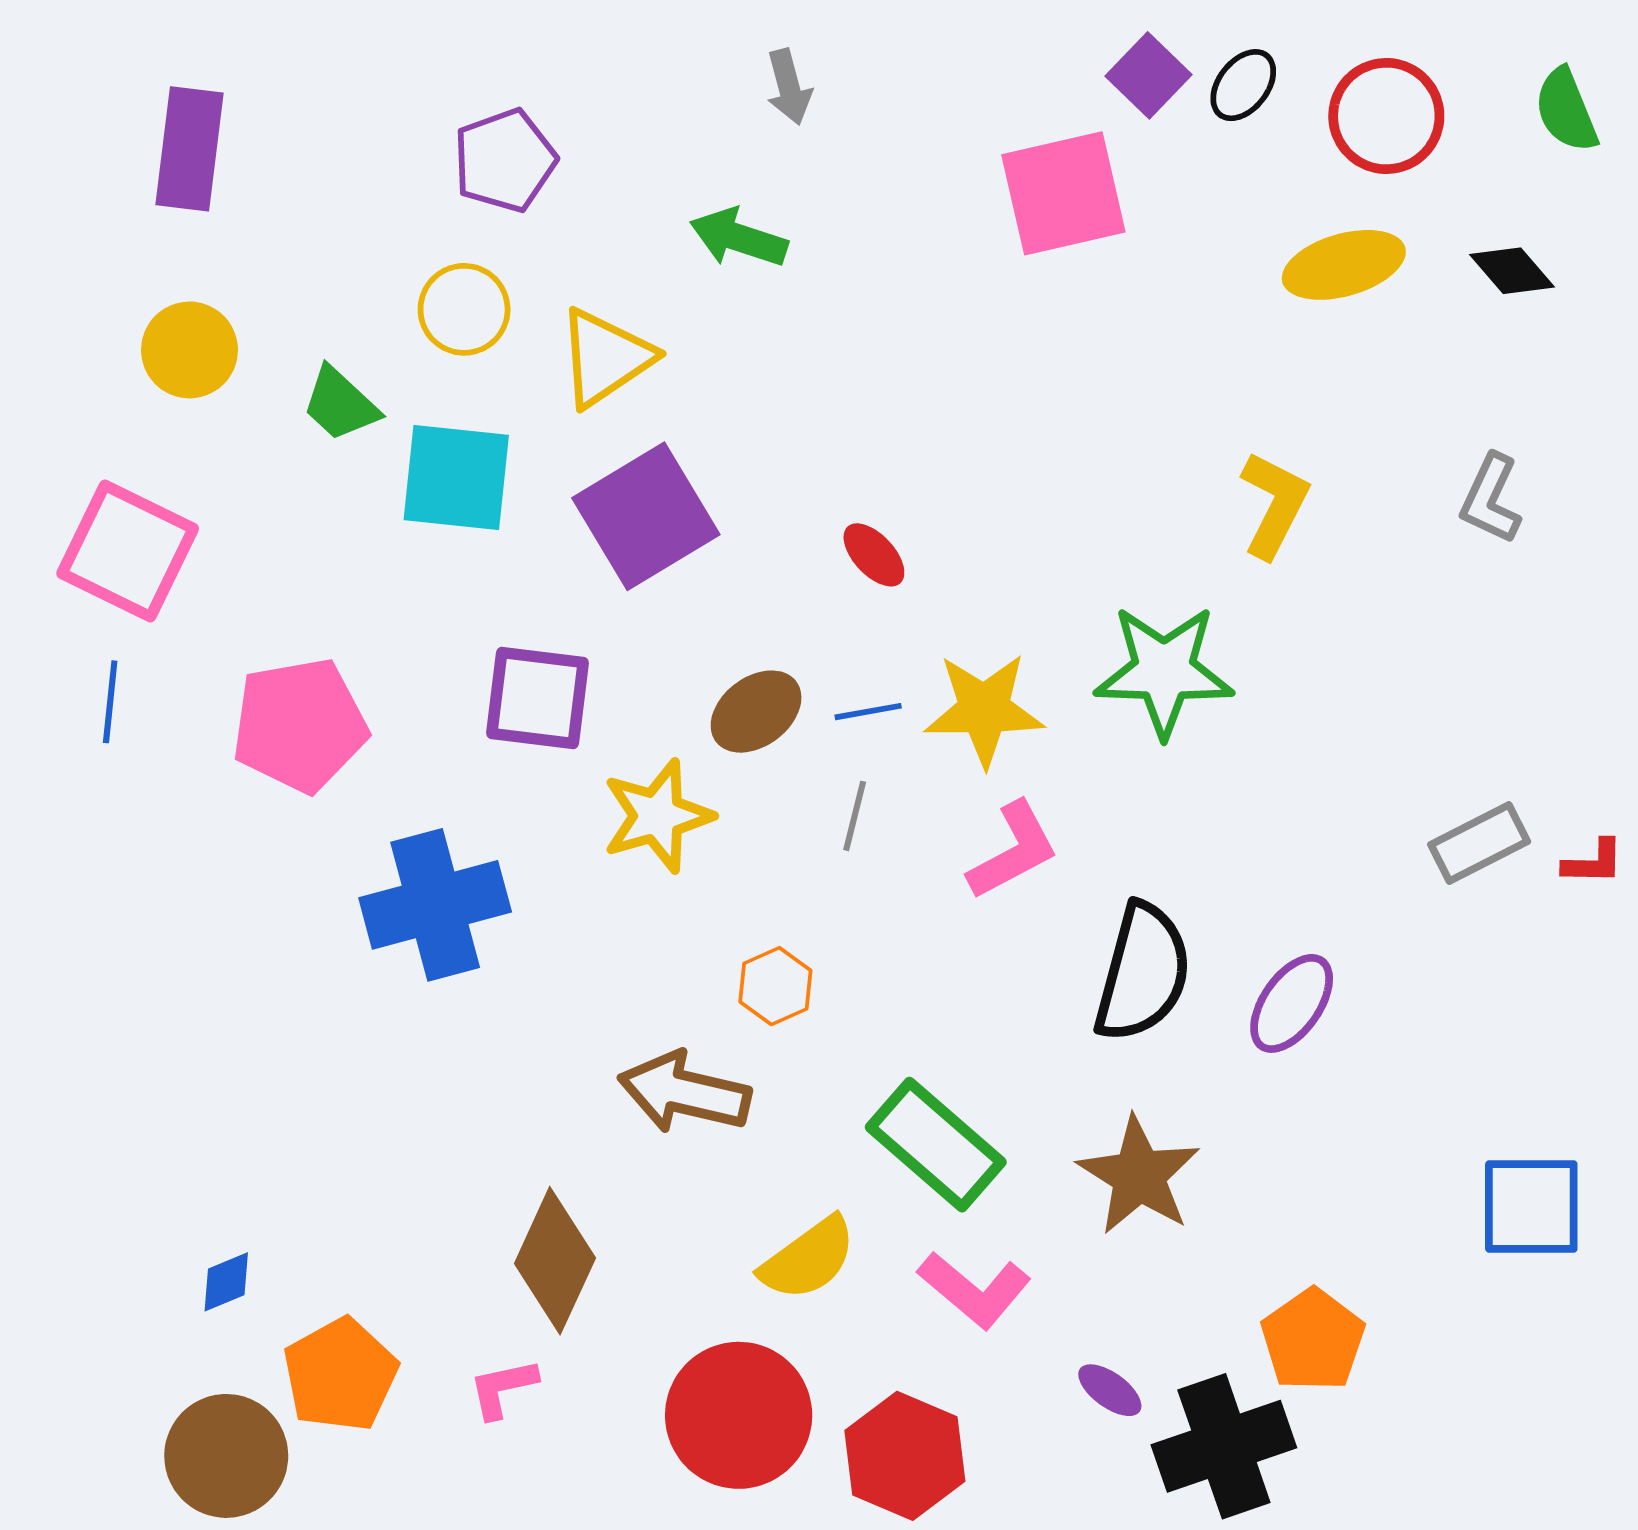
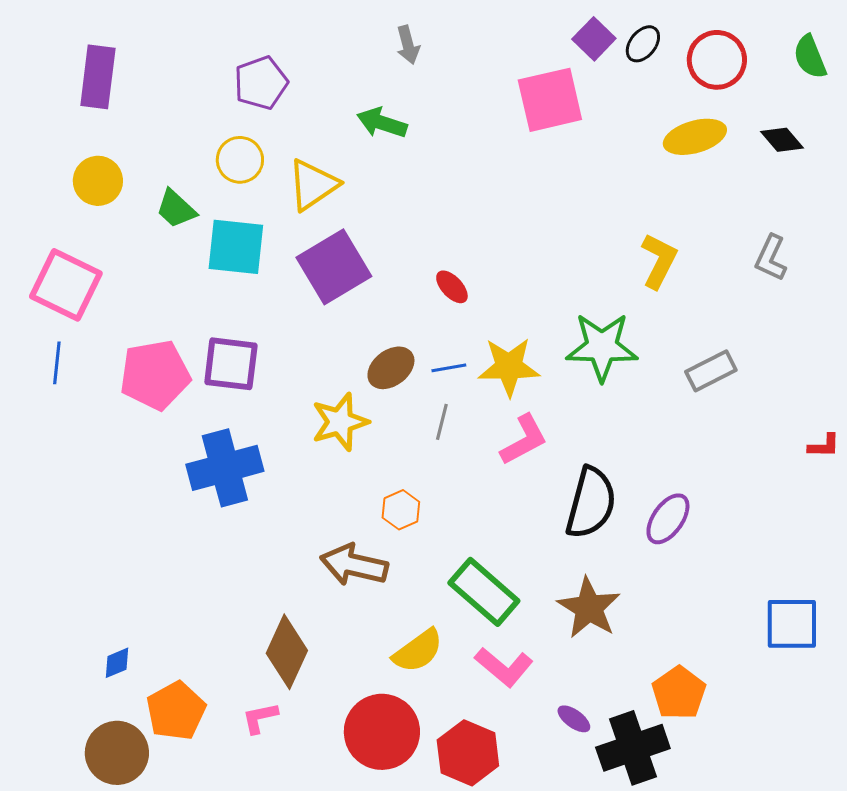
purple square: (538, 698) -> (231, 364), moved
gray rectangle: (1479, 843) -> (711, 371), moved

